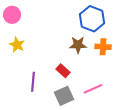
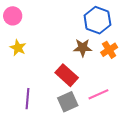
orange cross: (103, 47) -> (109, 50), turned -35
red rectangle: (63, 71) -> (67, 75), size x1.5
purple line: (33, 82) -> (28, 99), moved

